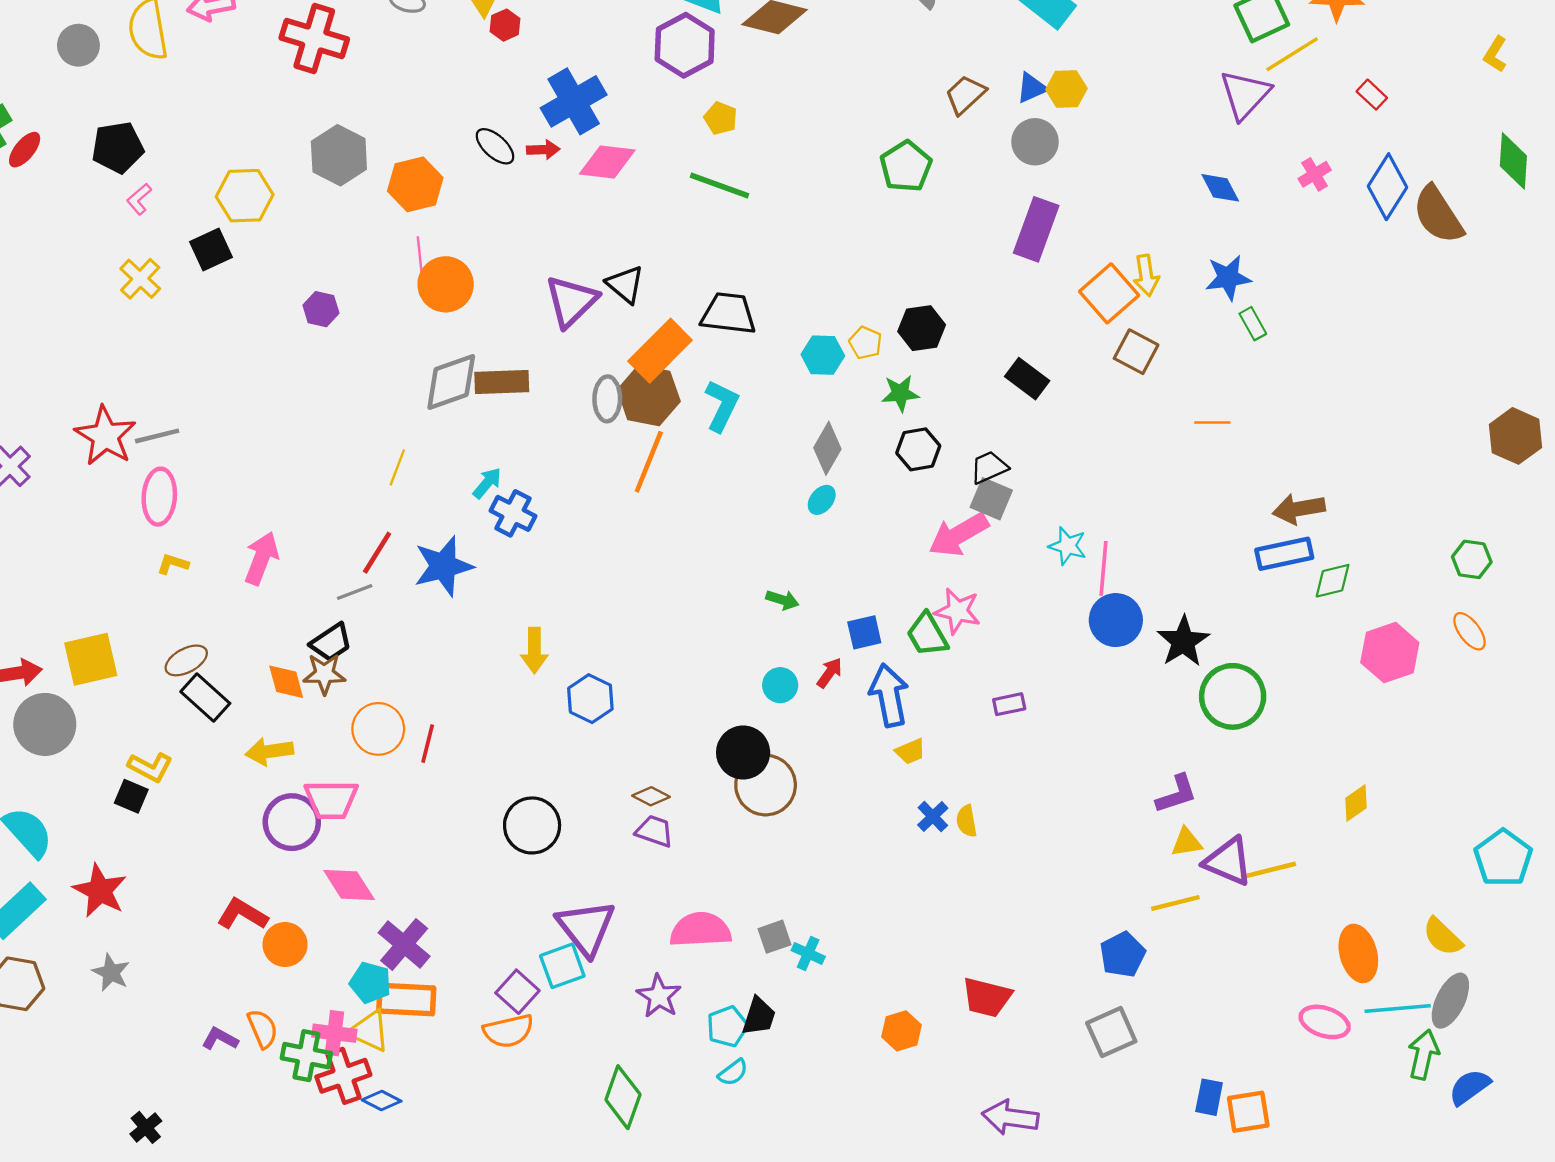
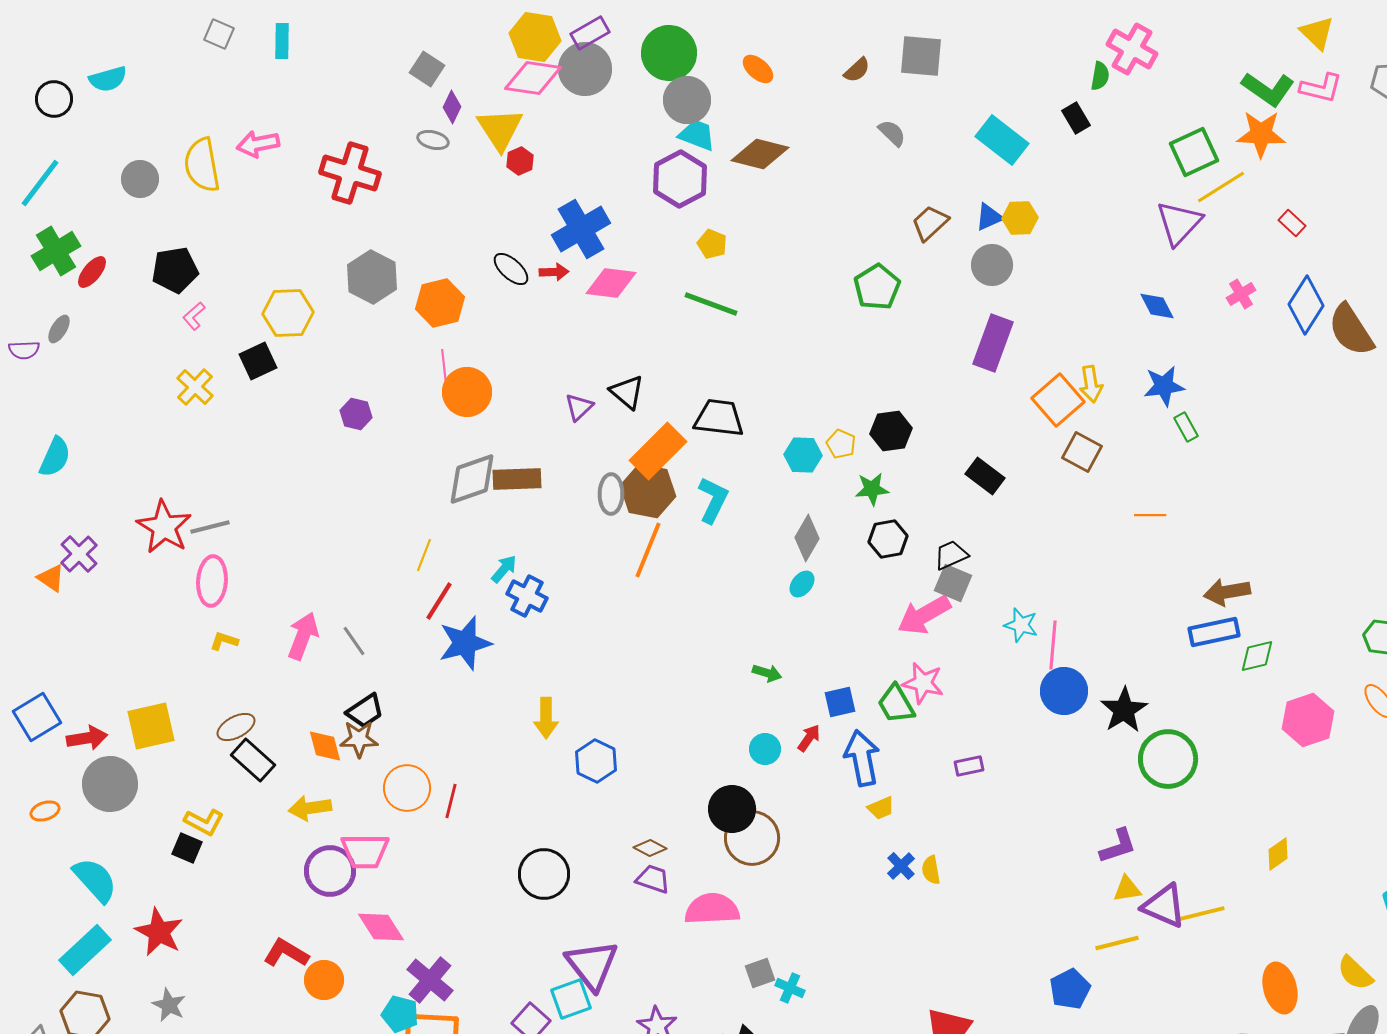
purple triangle: (571, 301) -> (579, 407), size x0.6
red line: (377, 553) -> (439, 601), moved
gray line: (355, 592) -> (354, 641), moved, turned 76
pink semicircle: (700, 930) -> (712, 909), moved

